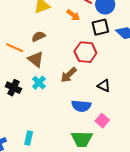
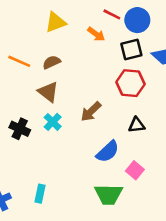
orange line: (15, 48) -> (19, 61), moved
red hexagon: (85, 52) -> (130, 83), moved
black triangle: (104, 86) -> (137, 125), turned -32
blue semicircle: (81, 106) -> (108, 152), turned -48

